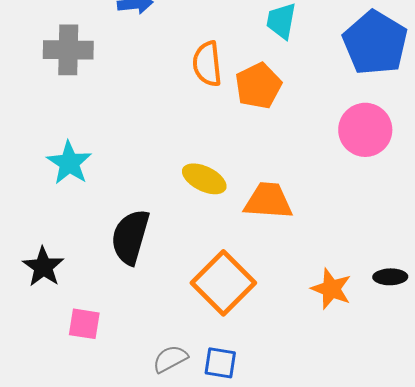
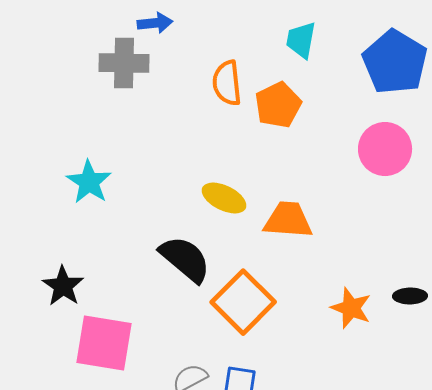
gray cross: (68, 50) -> (124, 63), moved
black semicircle: (130, 237) -> (185, 259), moved, turned 114
pink square: (84, 324) -> (104, 343), size x1.8

